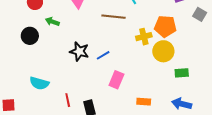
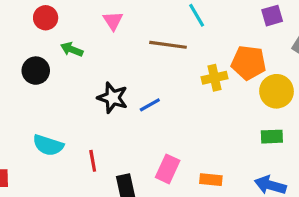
yellow circle: (163, 51) -> (276, 91), moved
pink rectangle: (116, 80) -> (168, 169), moved
red line: (68, 100) -> (93, 161), moved

